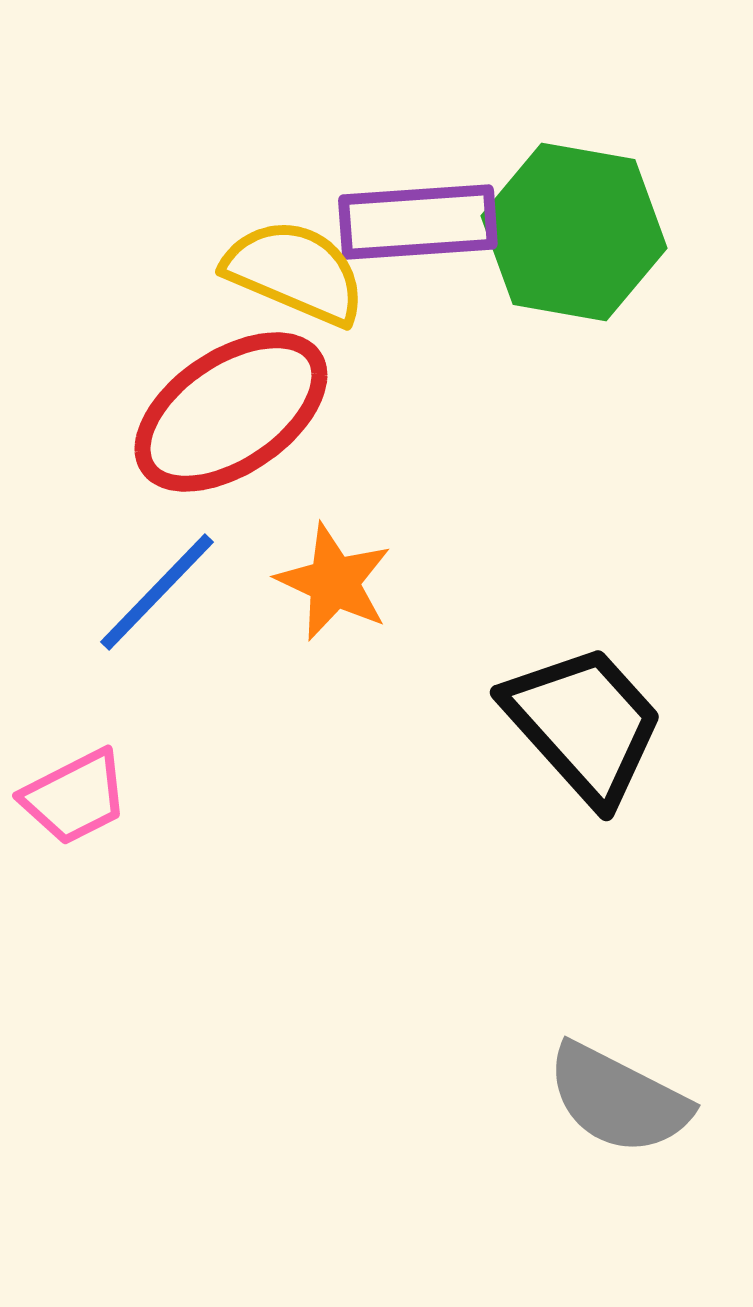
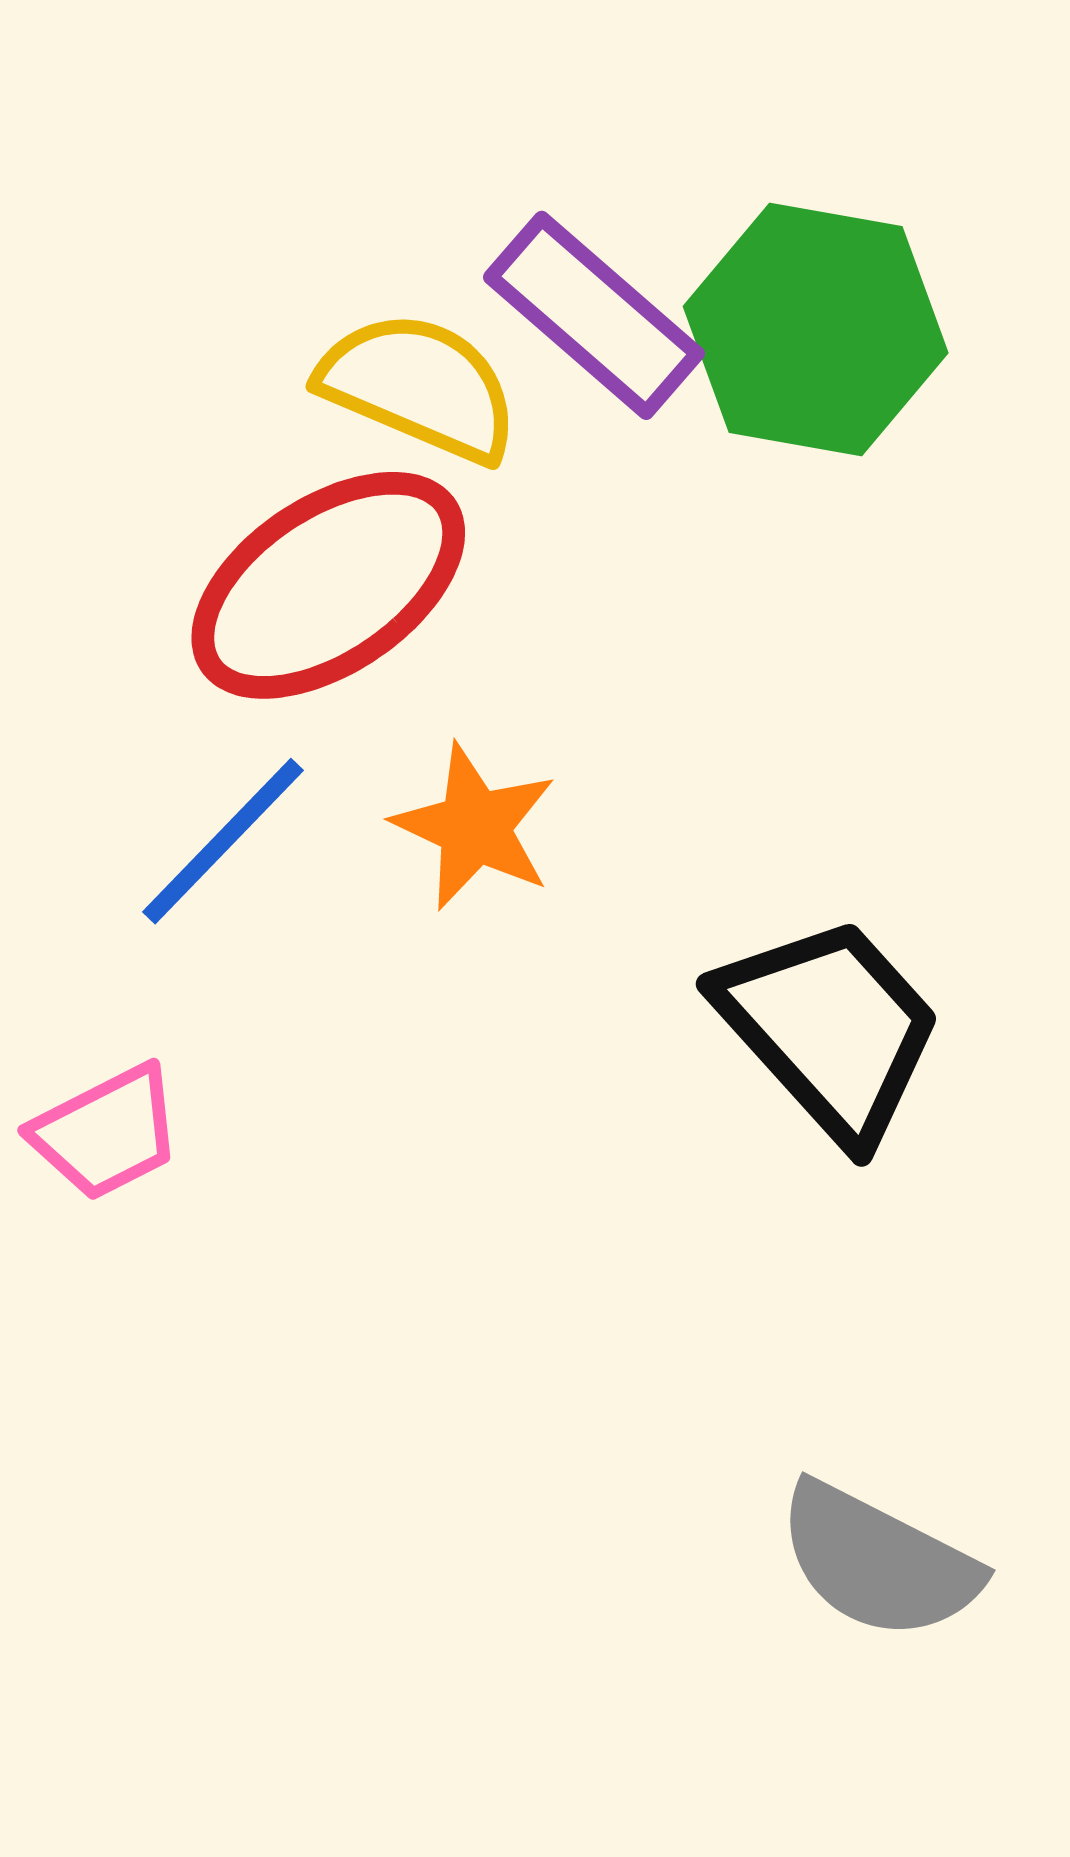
purple rectangle: (418, 222) -> (594, 315), turned 45

